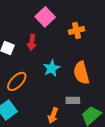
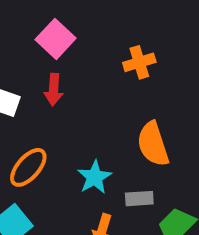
pink square: (45, 17) -> (56, 39), moved
cyan star: (52, 68) -> (95, 177), moved

